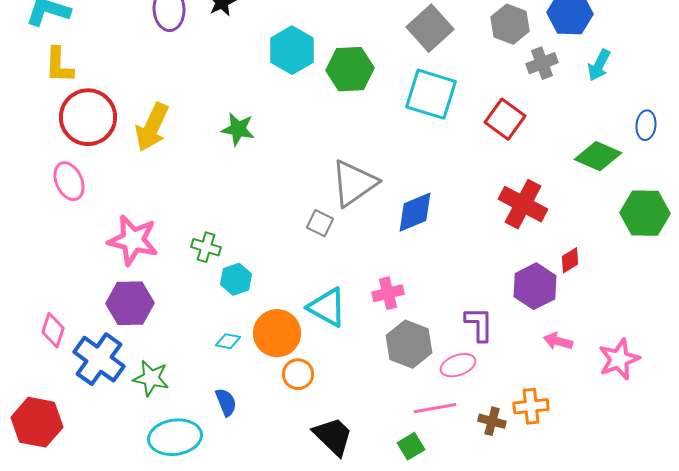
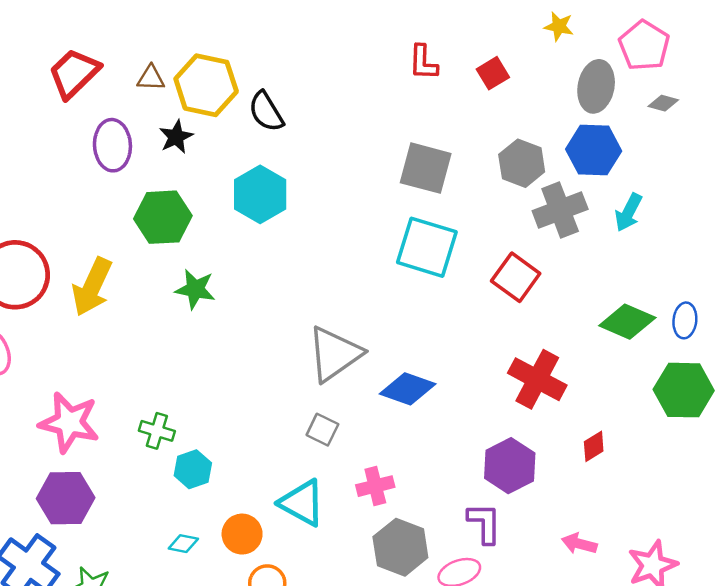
gray square: (430, 28) -> (426, 168), turned -33
gray cross: (542, 63) -> (560, 210), size x1.4
green hexagon: (350, 69) -> (163, 217), moved
blue ellipse: (646, 125) -> (685, 320), moved
blue diamond: (415, 212) -> (408, 389), turned 42
gray square: (320, 223) -> (322, 430), moved
purple hexagon: (535, 286) -> (510, 466), moved
orange circle: (277, 333) -> (242, 534), size x0.7

